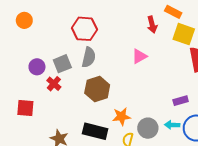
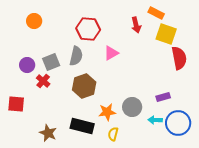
orange circle: (24, 20) -> (34, 21), moved
red hexagon: (84, 29) -> (88, 29), moved
pink triangle: (139, 56) -> (111, 53), moved
gray circle: (148, 128) -> (132, 107), moved

